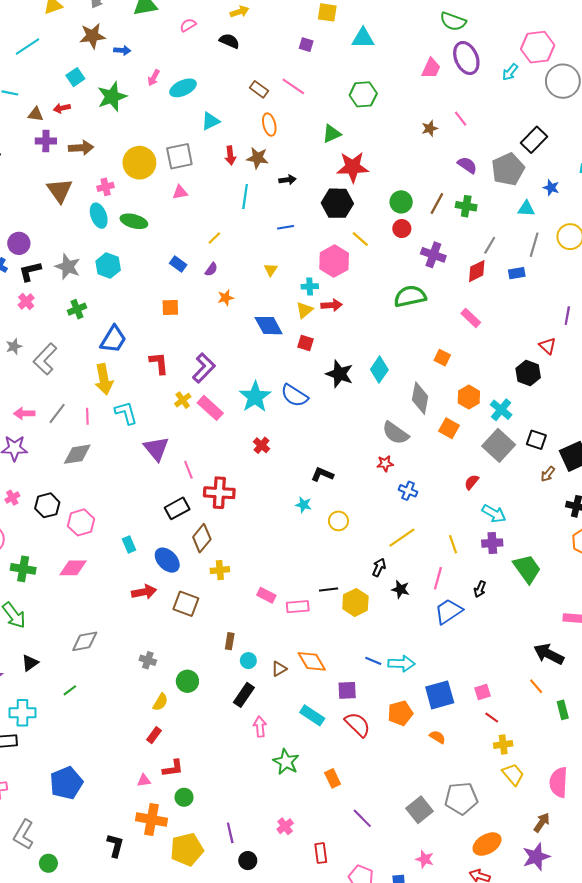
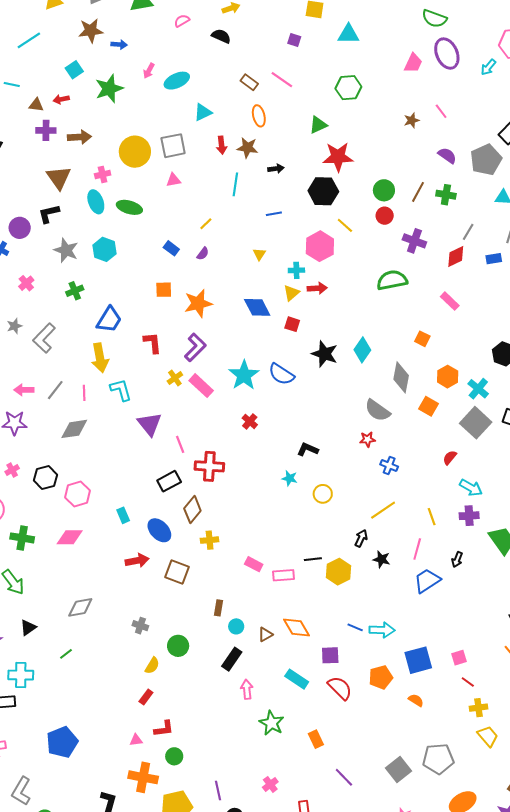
black L-shape: (30, 271) -> (49, 214), moved
orange star: (226, 298) -> (198, 303), moved, size x1.8

